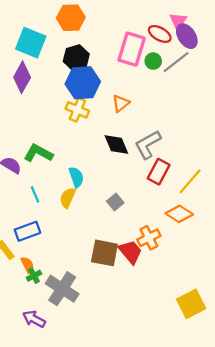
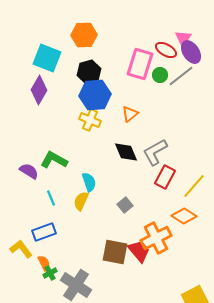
orange cross: (149, 238) -> (156, 238), size x1.4

